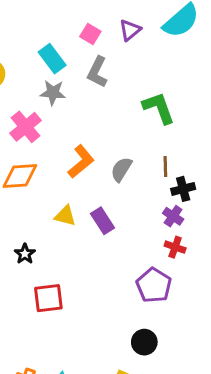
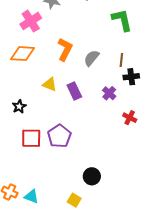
orange L-shape: (81, 162) -> (65, 49), turned -30
purple cross: (173, 216) -> (109, 93), moved
red cross: (175, 247) -> (130, 118), moved
purple pentagon: (154, 285) -> (59, 136), moved

